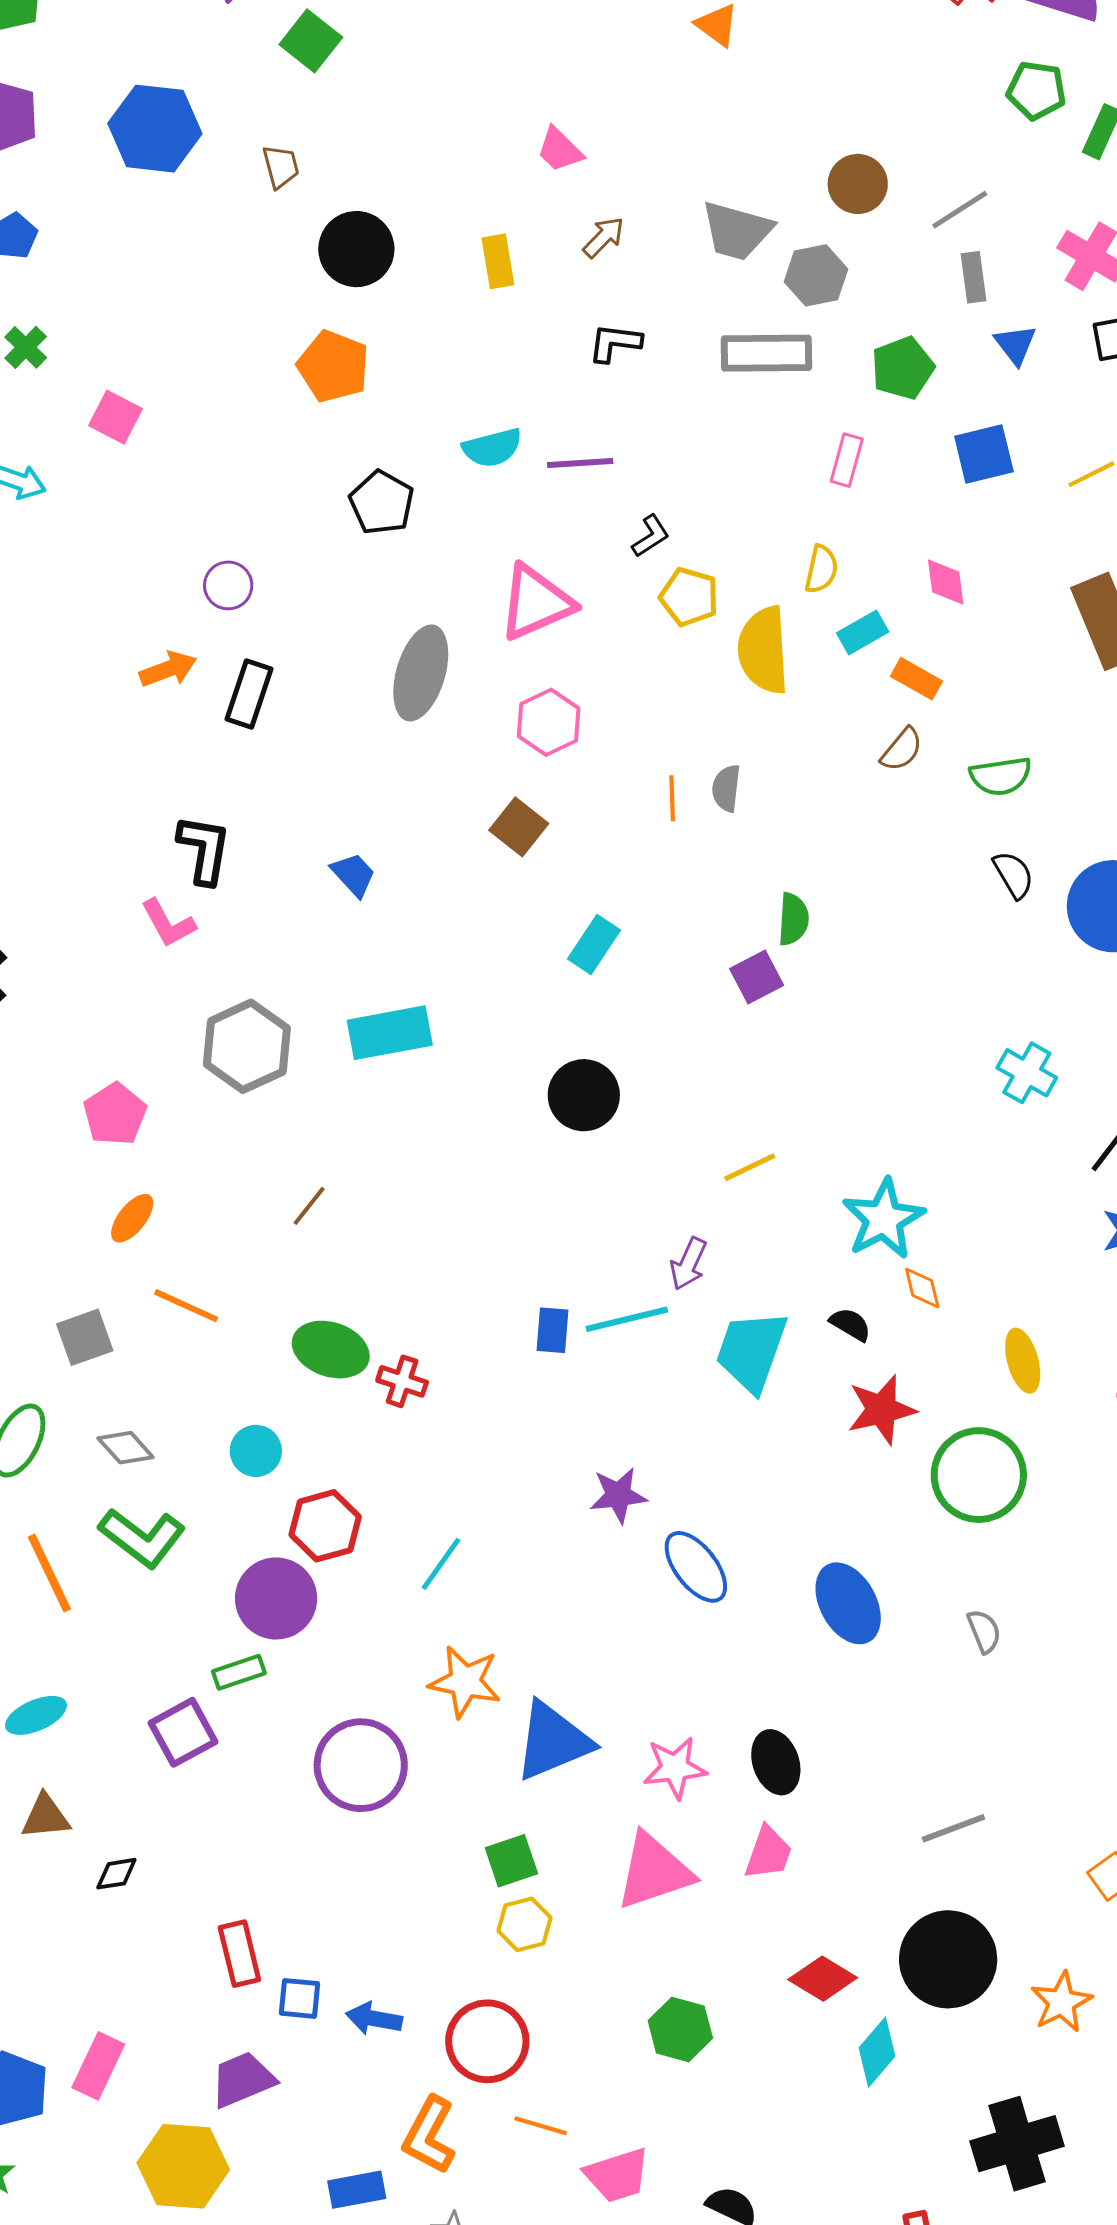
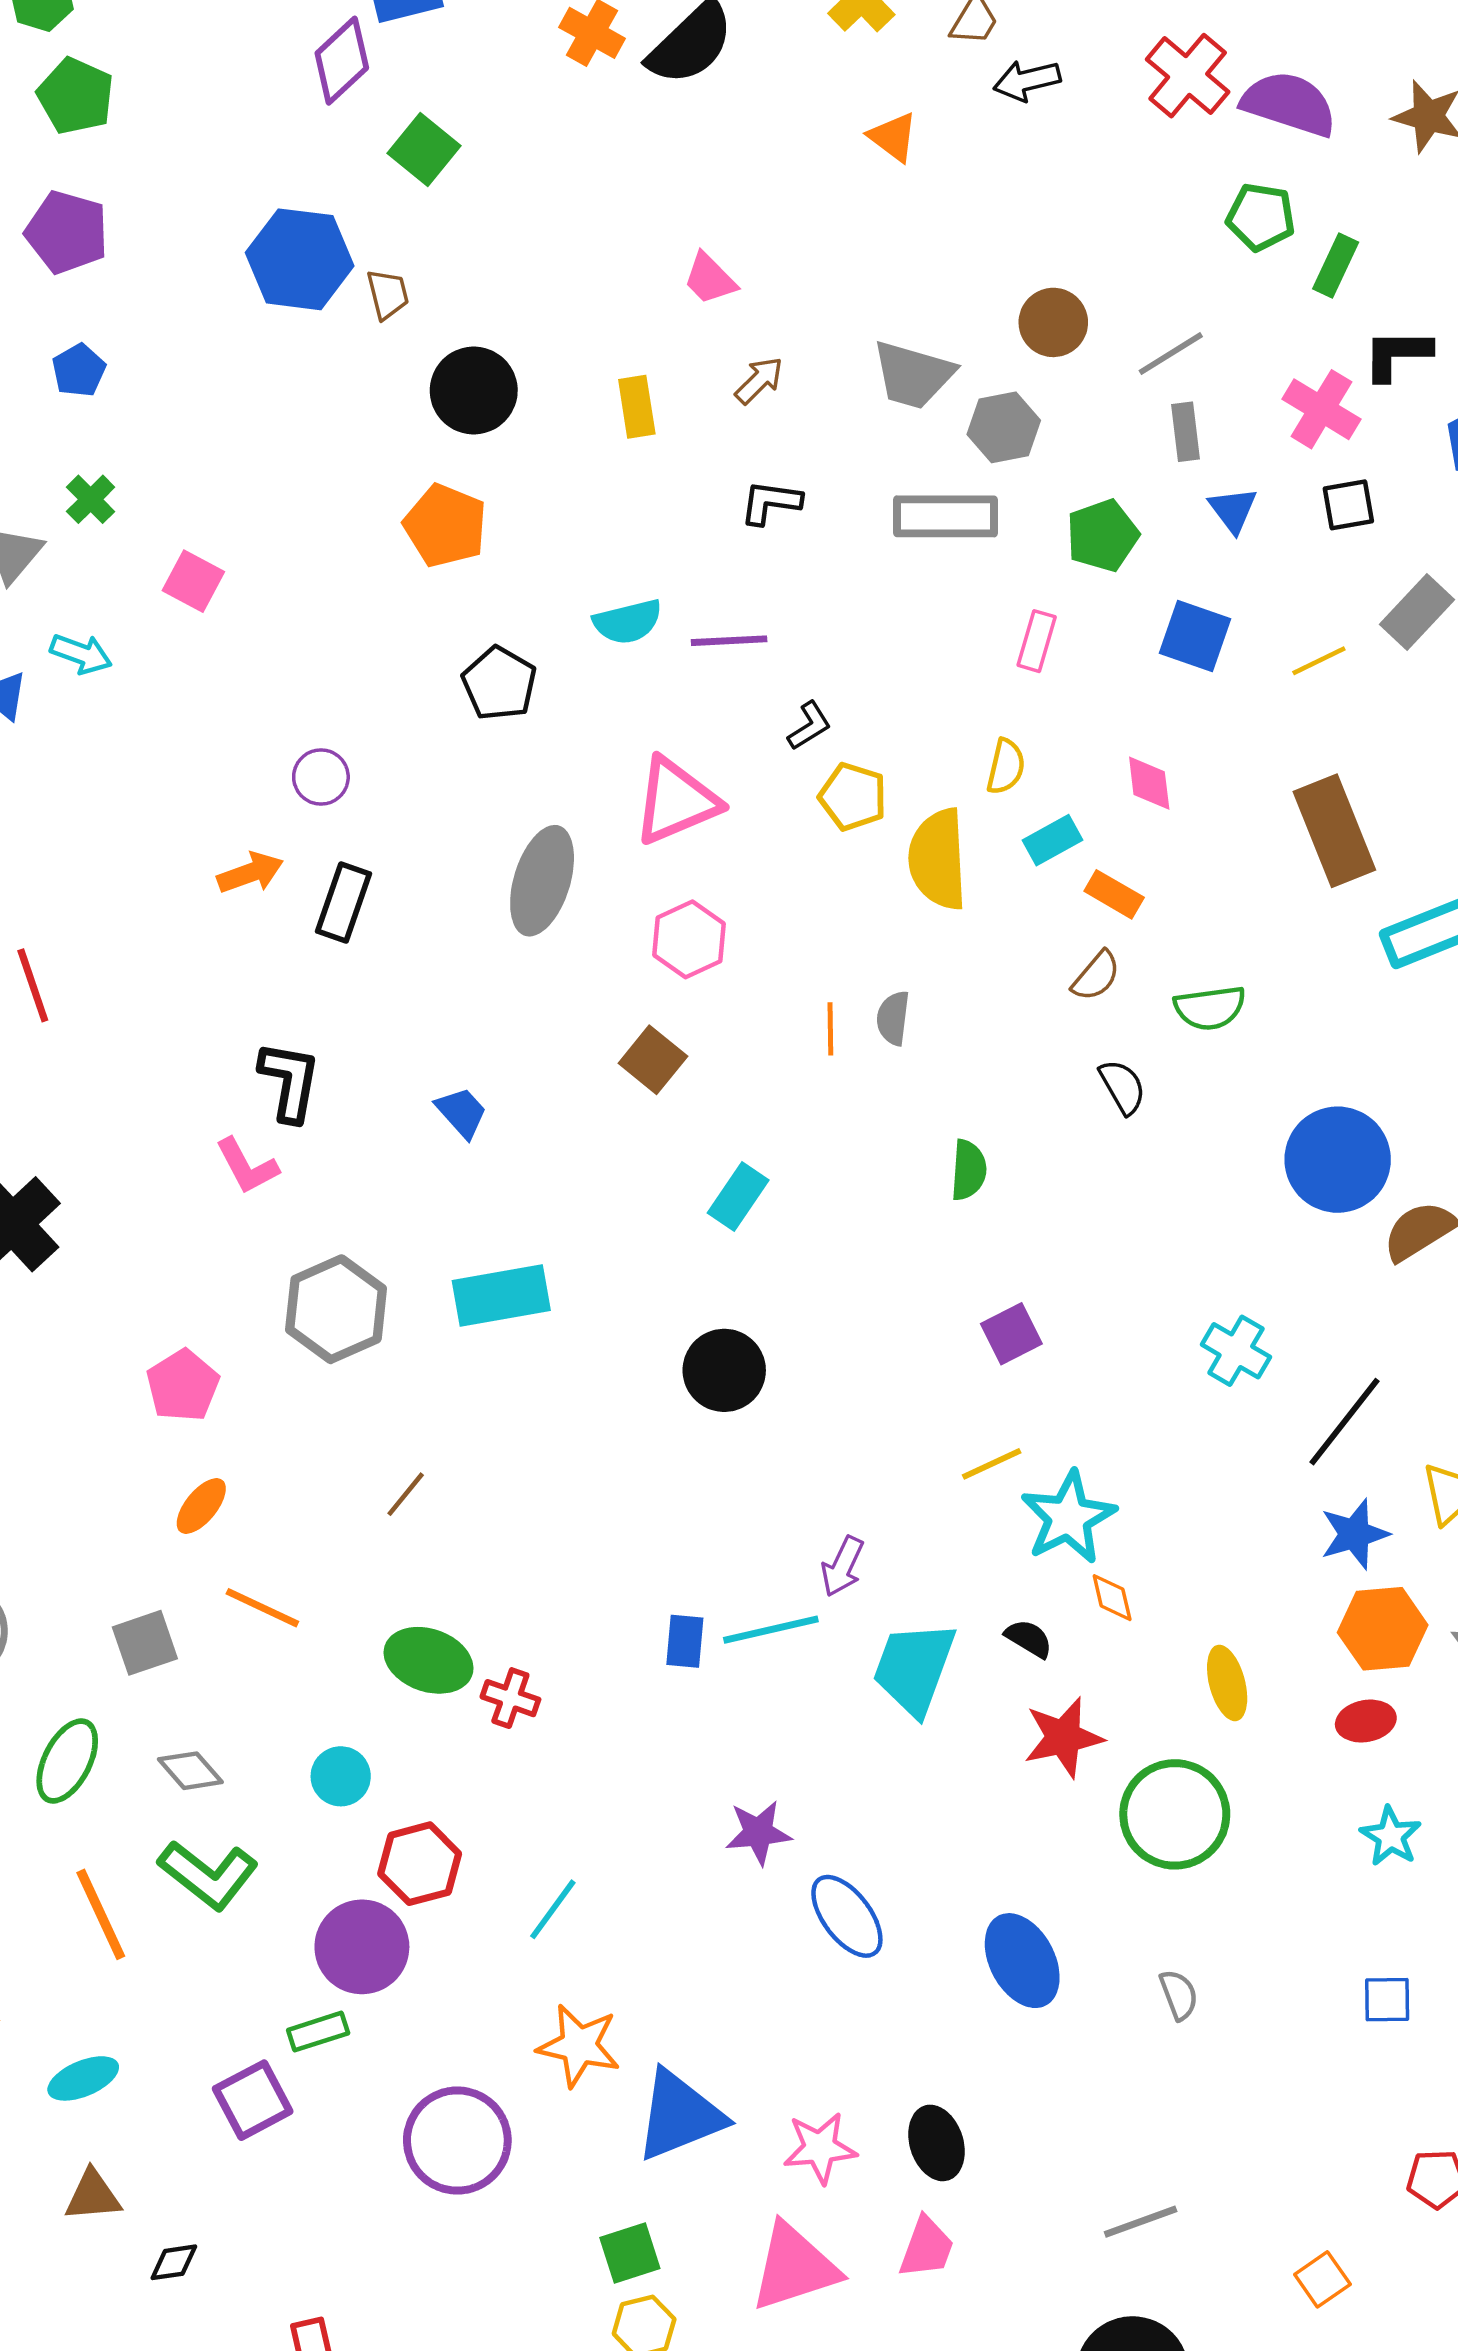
blue hexagon: (155, 129) -> (300, 259), moved
blue square: (984, 454) -> (1195, 636), turned 32
black semicircle: (1013, 875) -> (1123, 1087), moved
purple square: (757, 977) -> (1011, 1334), moved
yellow line: (750, 1167) -> (992, 1464), moved

